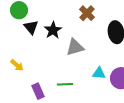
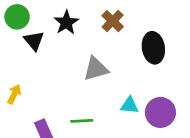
black star: (53, 30) -> (66, 22), moved
yellow arrow: (17, 65) -> (14, 94), turned -104

